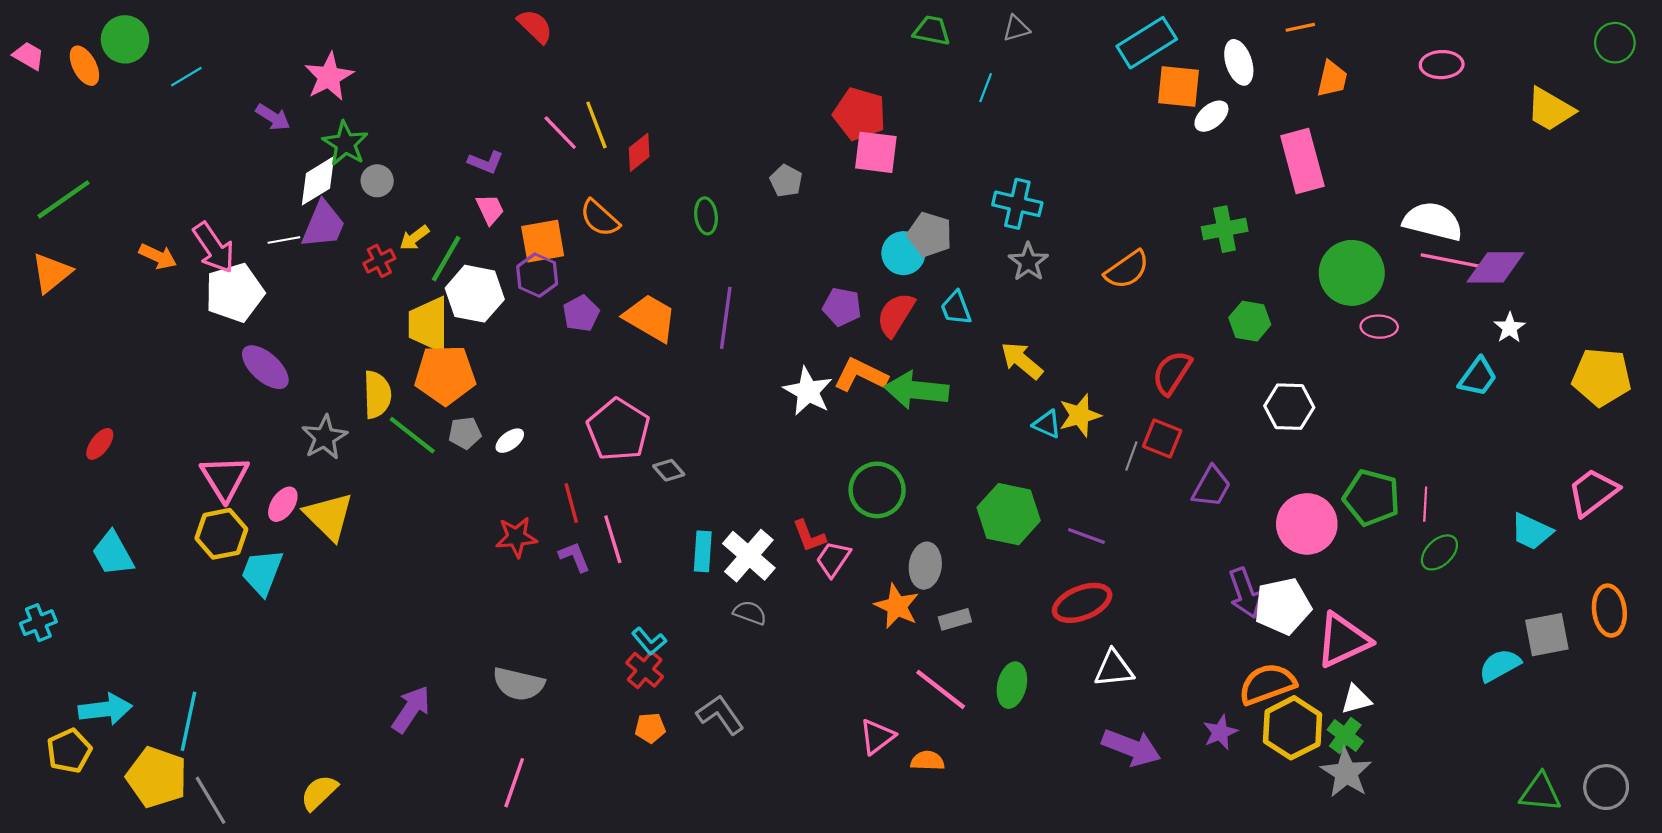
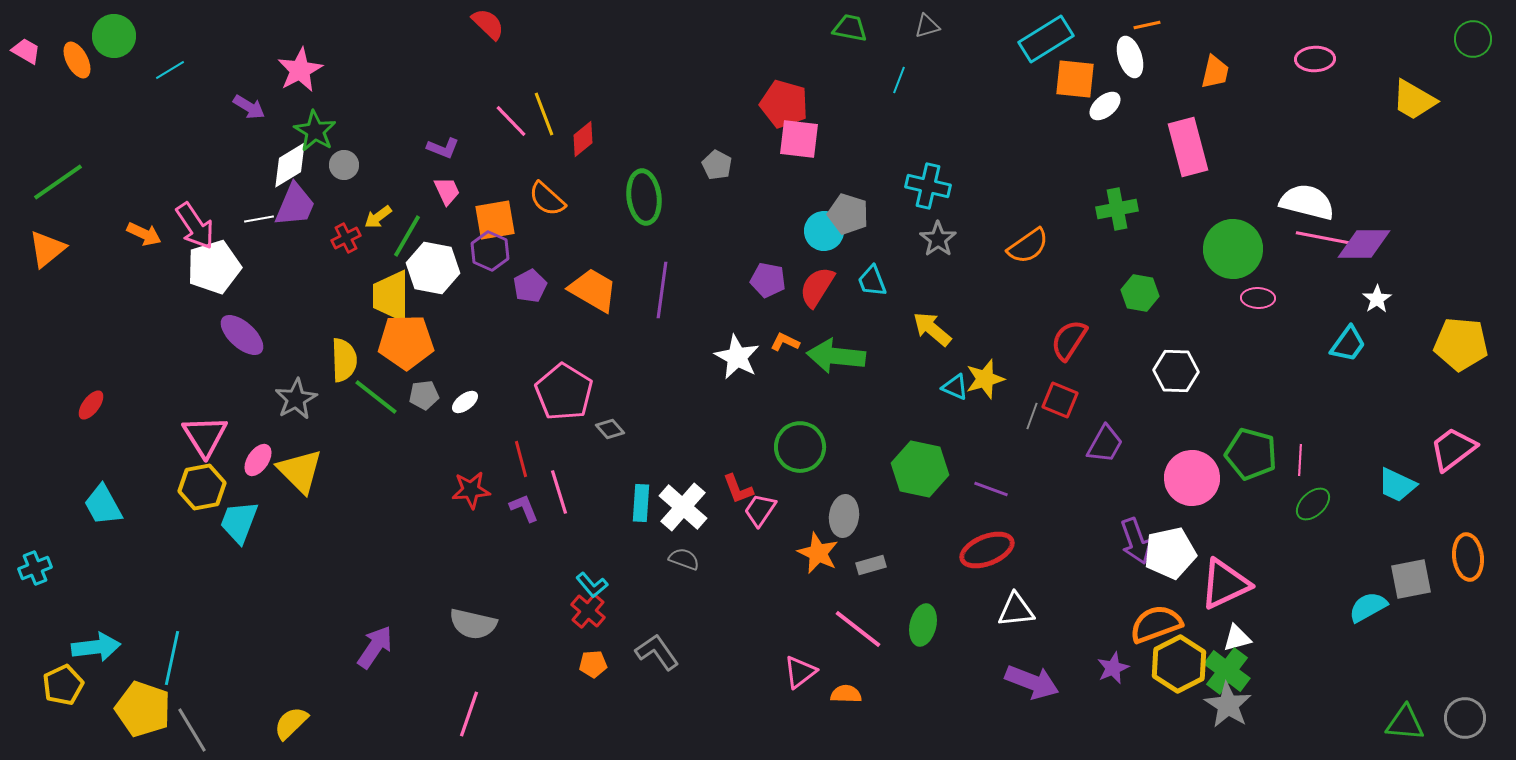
orange line: (1300, 27) -> (1147, 25), moved
green ellipse: (706, 216) -> (644, 197), size x1.6
orange L-shape: (861, 375) -> (785, 342), size x0.6
green cross: (1345, 736) -> (1227, 671), size x1.4

